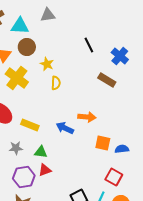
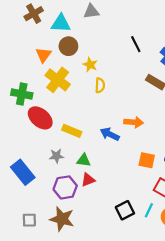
orange square: (103, 143) -> (147, 160), moved

